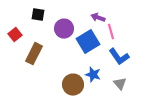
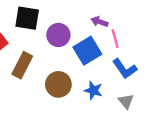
black square: (38, 15) -> (27, 18), size x1.5
brown circle: (73, 85) -> (58, 84), moved

